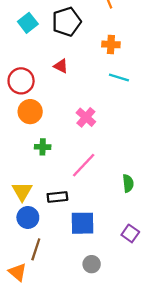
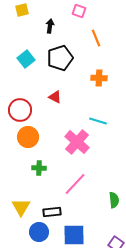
cyan line: (119, 77) -> (98, 121), moved
pink cross: (86, 117) -> (77, 142), size x1.4
blue circle: (28, 217) -> (39, 232), moved

